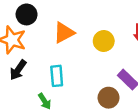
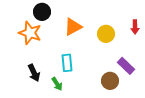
black arrow: (18, 70) -> (34, 73), moved, turned -60

